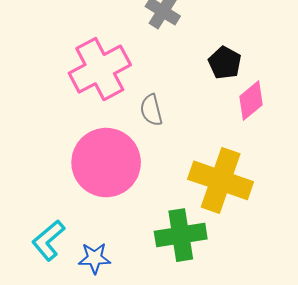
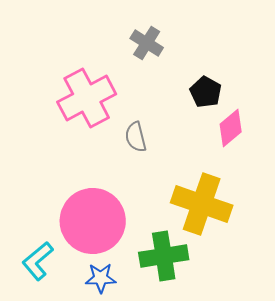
pink circle: (106, 163) -> (93, 221), moved
blue star: (95, 258) -> (101, 278), moved

